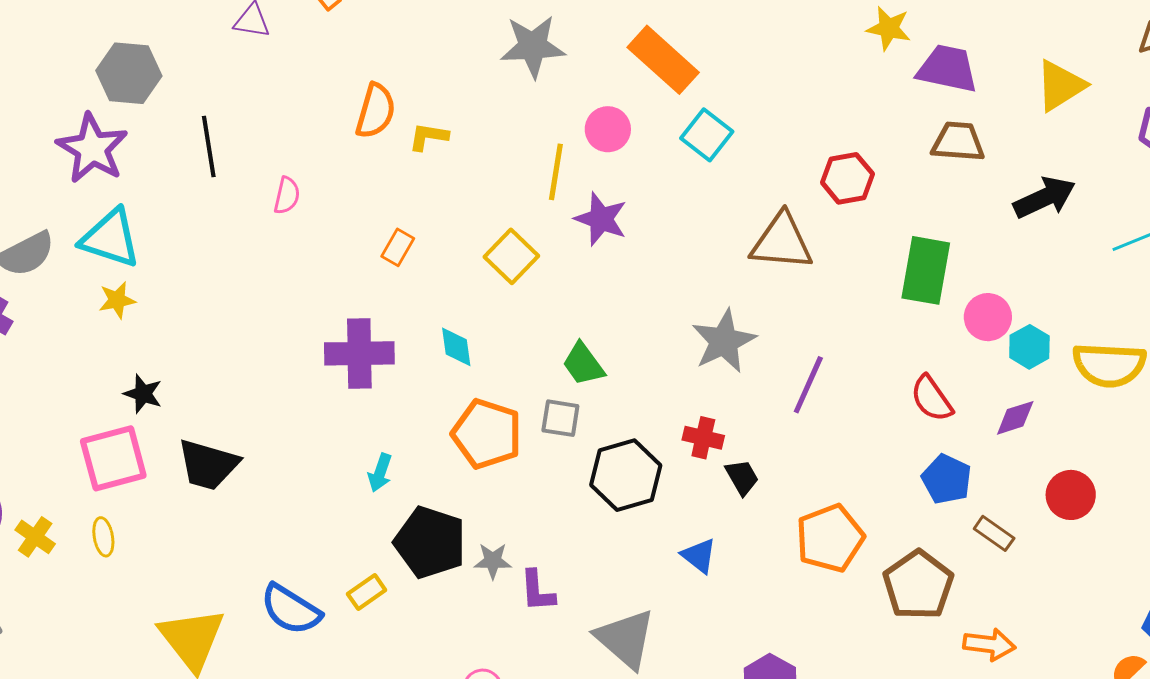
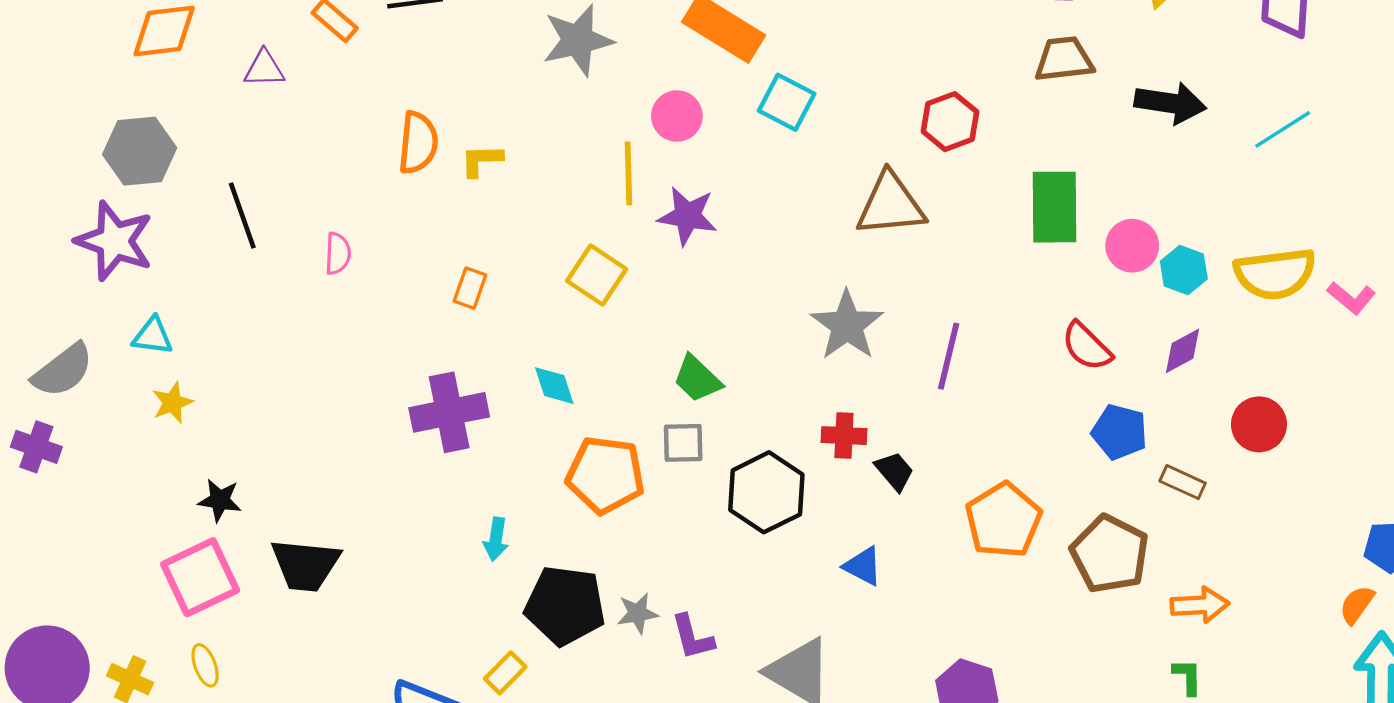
black arrow: (1045, 198) -> (1170, 103), turned 44
cyan triangle: (110, 238) -> (153, 336), size x0.6

